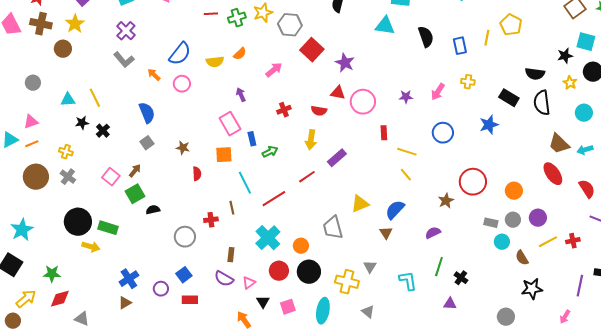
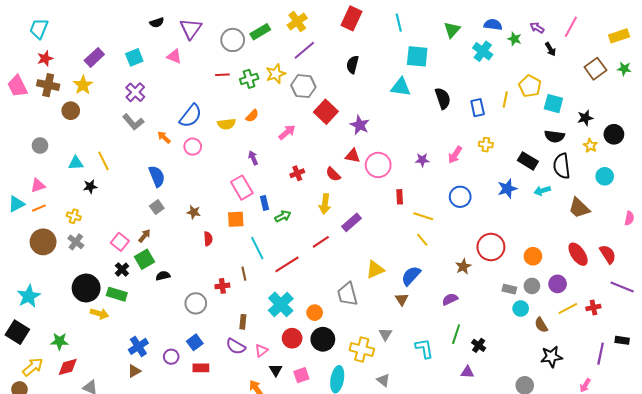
cyan square: (586, 42) -> (553, 104), moved
red semicircle: (319, 111) -> (333, 174), turned 35
black cross: (103, 131) -> (122, 270), moved
cyan arrow: (585, 150) -> (542, 191), moved
red ellipse: (553, 174) -> (578, 254), moved

